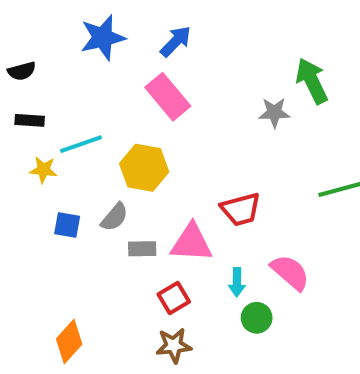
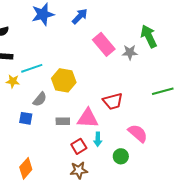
pink rectangle: (168, 97) -> (104, 44), moved
gray semicircle: (114, 217) -> (40, 99), moved
blue square: (67, 225) -> (26, 118), moved
cyan arrow: (237, 282) -> (98, 139), moved

